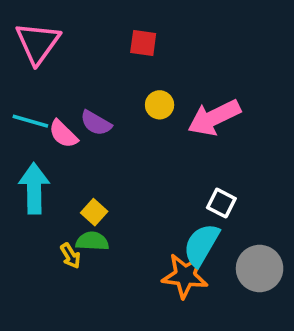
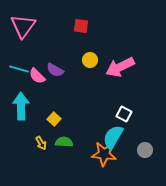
green semicircle: (92, 241) -> (64, 142), moved
gray circle: (260, 268) -> (145, 150), size x0.6

